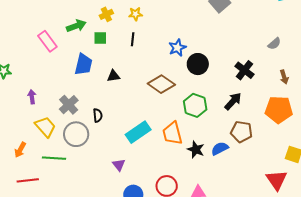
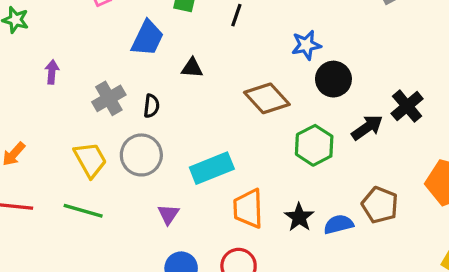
black arrow: (233, 101) -> (367, 127), moved
black semicircle: (98, 115) -> (151, 106), moved
yellow trapezoid: (45, 127) -> (90, 160), moved
orange trapezoid: (172, 133) -> (248, 208), moved
gray circle: (76, 134) -> (141, 155), moved
green line: (54, 158) -> (83, 211), moved

